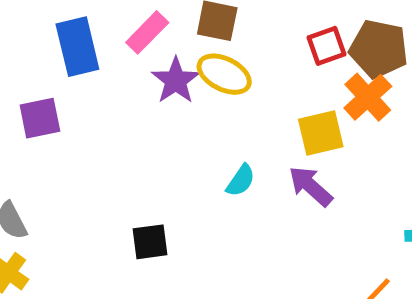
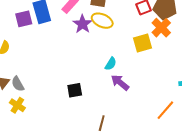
purple square: (40, 118) -> (24, 19), moved
purple arrow: (310, 186) -> (120, 82), moved

